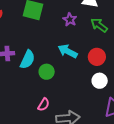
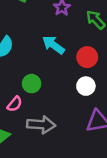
green circle: (47, 72) -> (32, 84), moved

